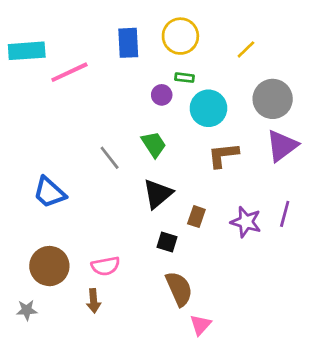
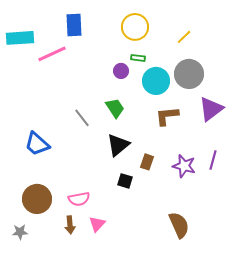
blue rectangle: (128, 43) -> (74, 25), moved
gray circle: (273, 99) -> (189, 74), moved
brown semicircle: (179, 289) -> (179, 225), moved
pink triangle: (200, 325) -> (97, 224), moved

